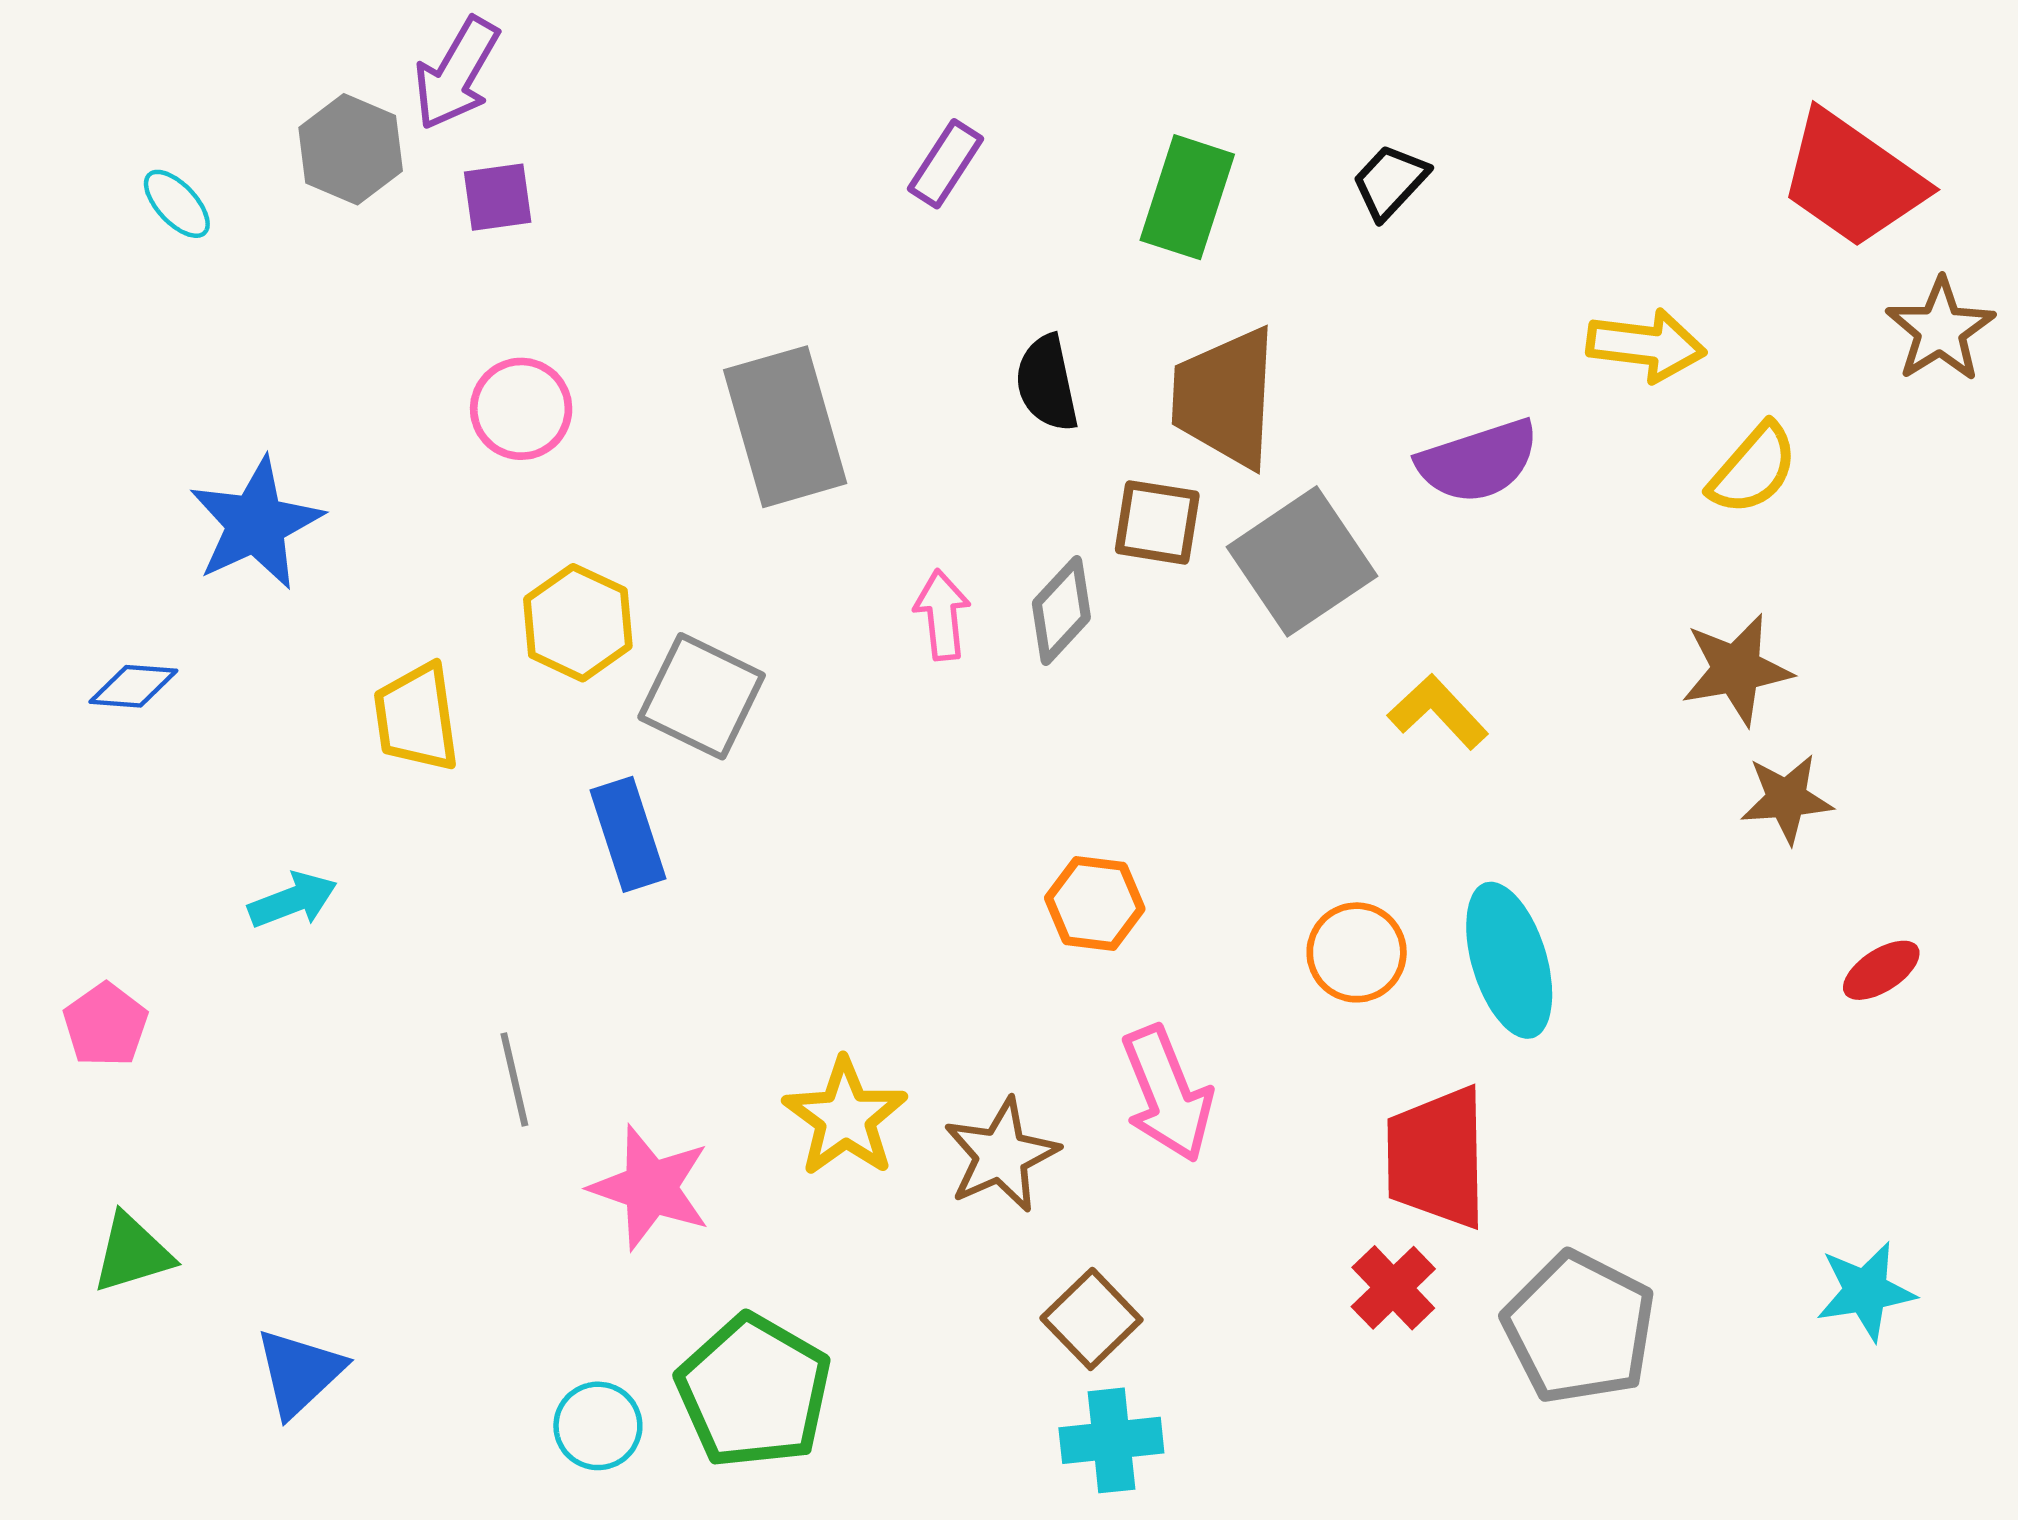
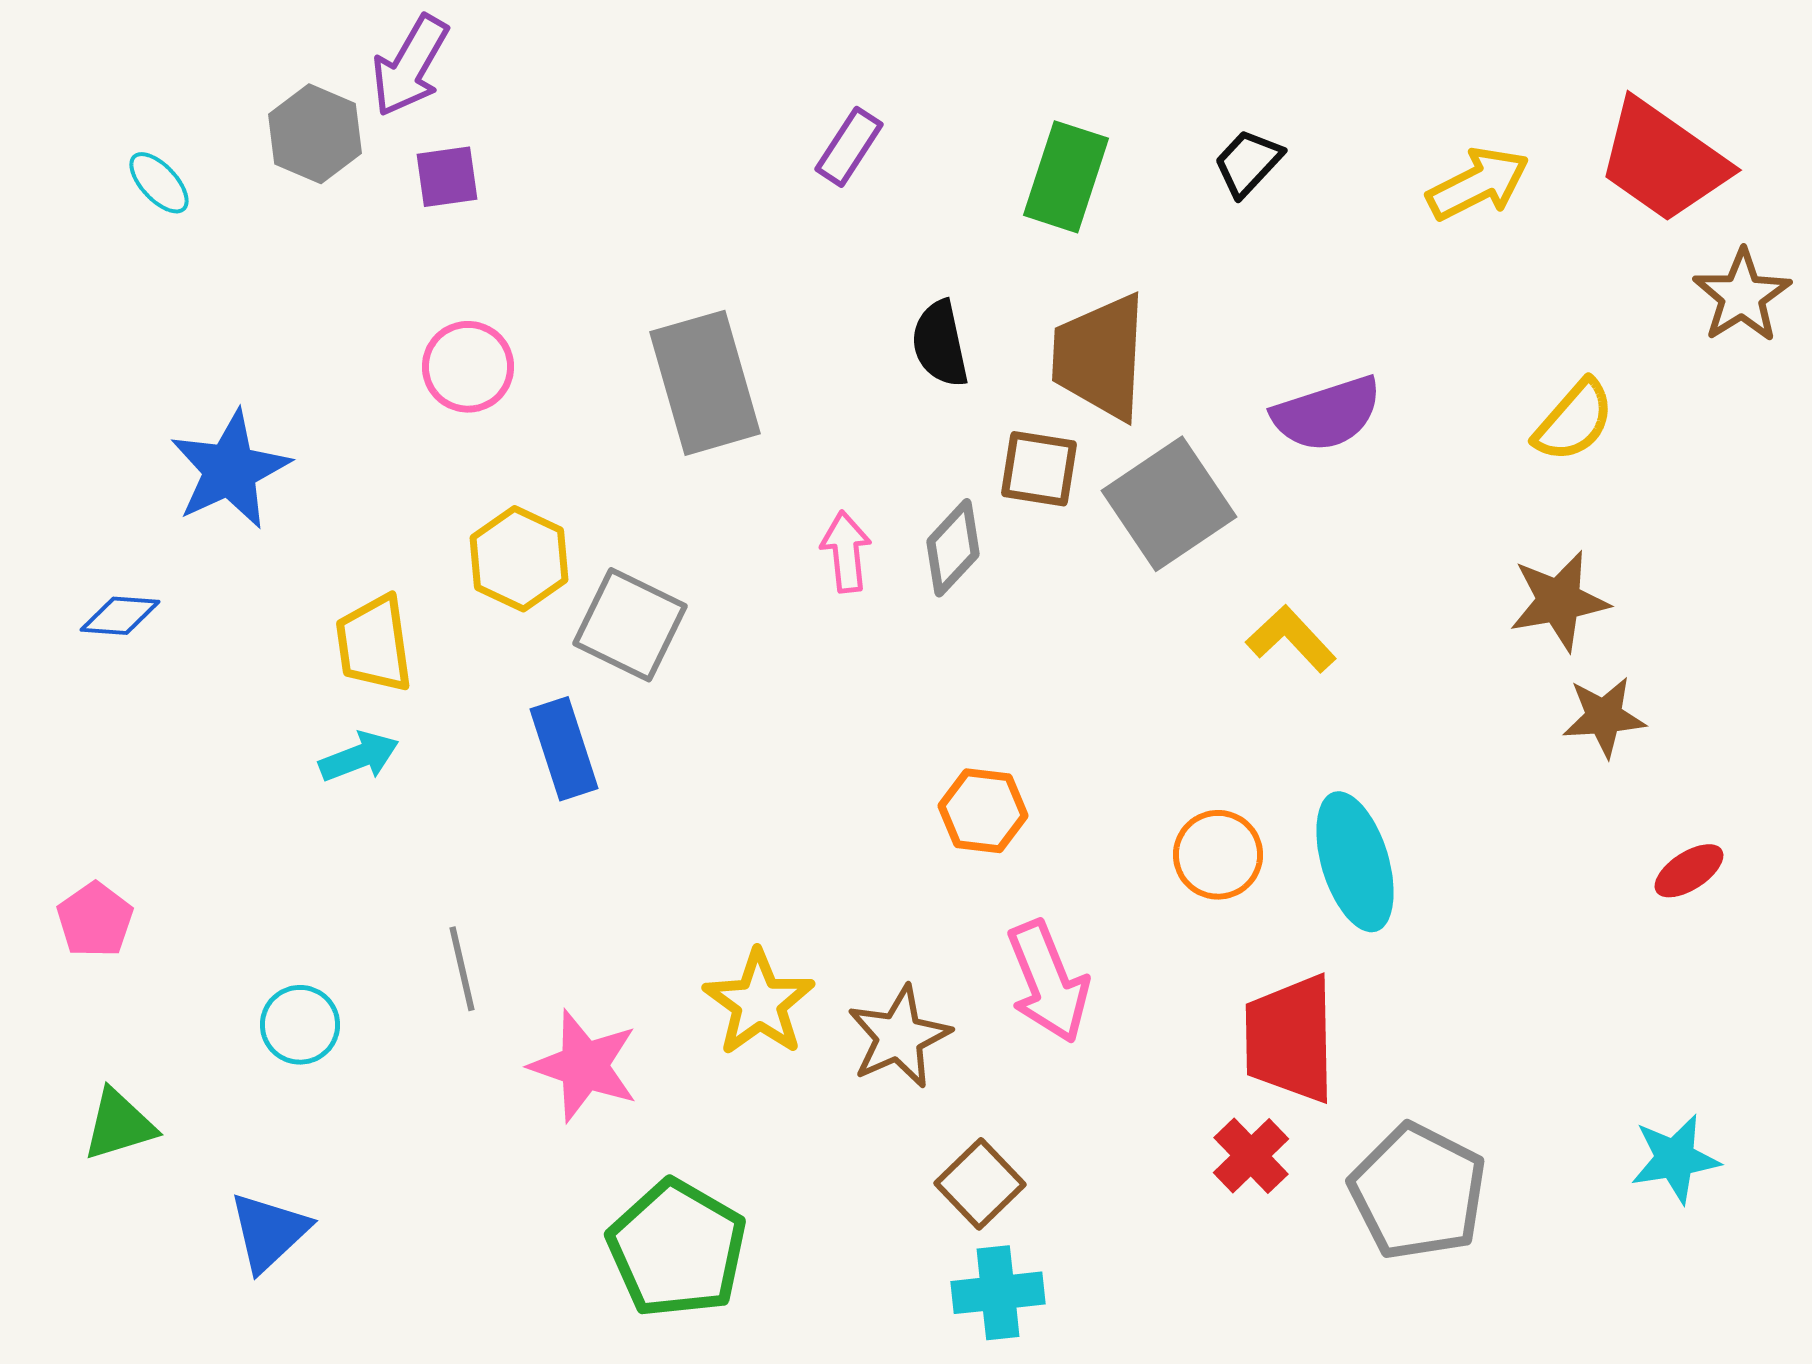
yellow arrow: (1646, 345) -> (1478, 184), moved, turned -34
cyan arrow: (293, 900) -> (359, 757), moved
cyan circle: (598, 1426) -> (300, 1025), moved

